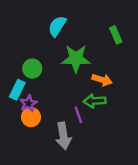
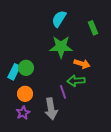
cyan semicircle: (57, 26) -> (59, 19), moved
green circle: (32, 69) -> (26, 68), moved
purple star: (28, 103) -> (23, 113), moved

